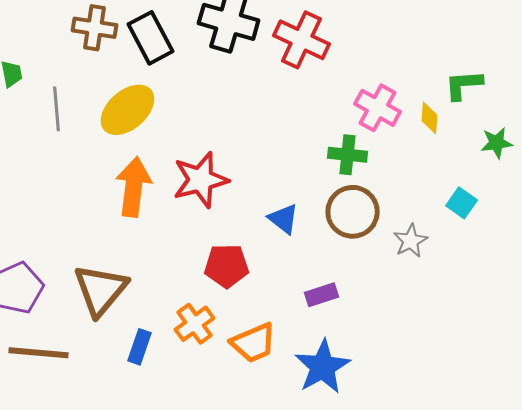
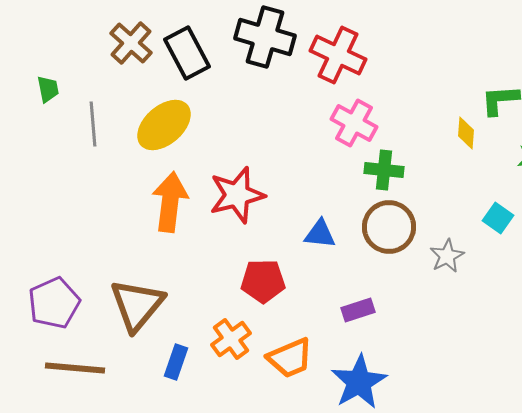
brown cross: (95, 28) -> (131, 43), turned 33
pink cross: (378, 108) -> (354, 123), moved
blue triangle: (284, 219) -> (320, 234), turned -32

